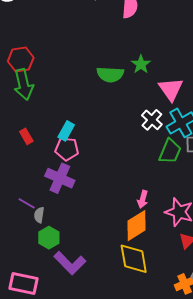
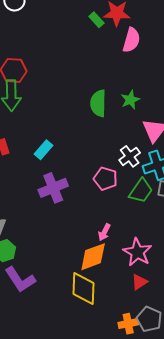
green semicircle: (110, 74) -> (98, 103), turned 76
pink pentagon: (67, 149) -> (105, 179), moved
purple cross: (60, 178) -> (53, 188), moved, turned 32

